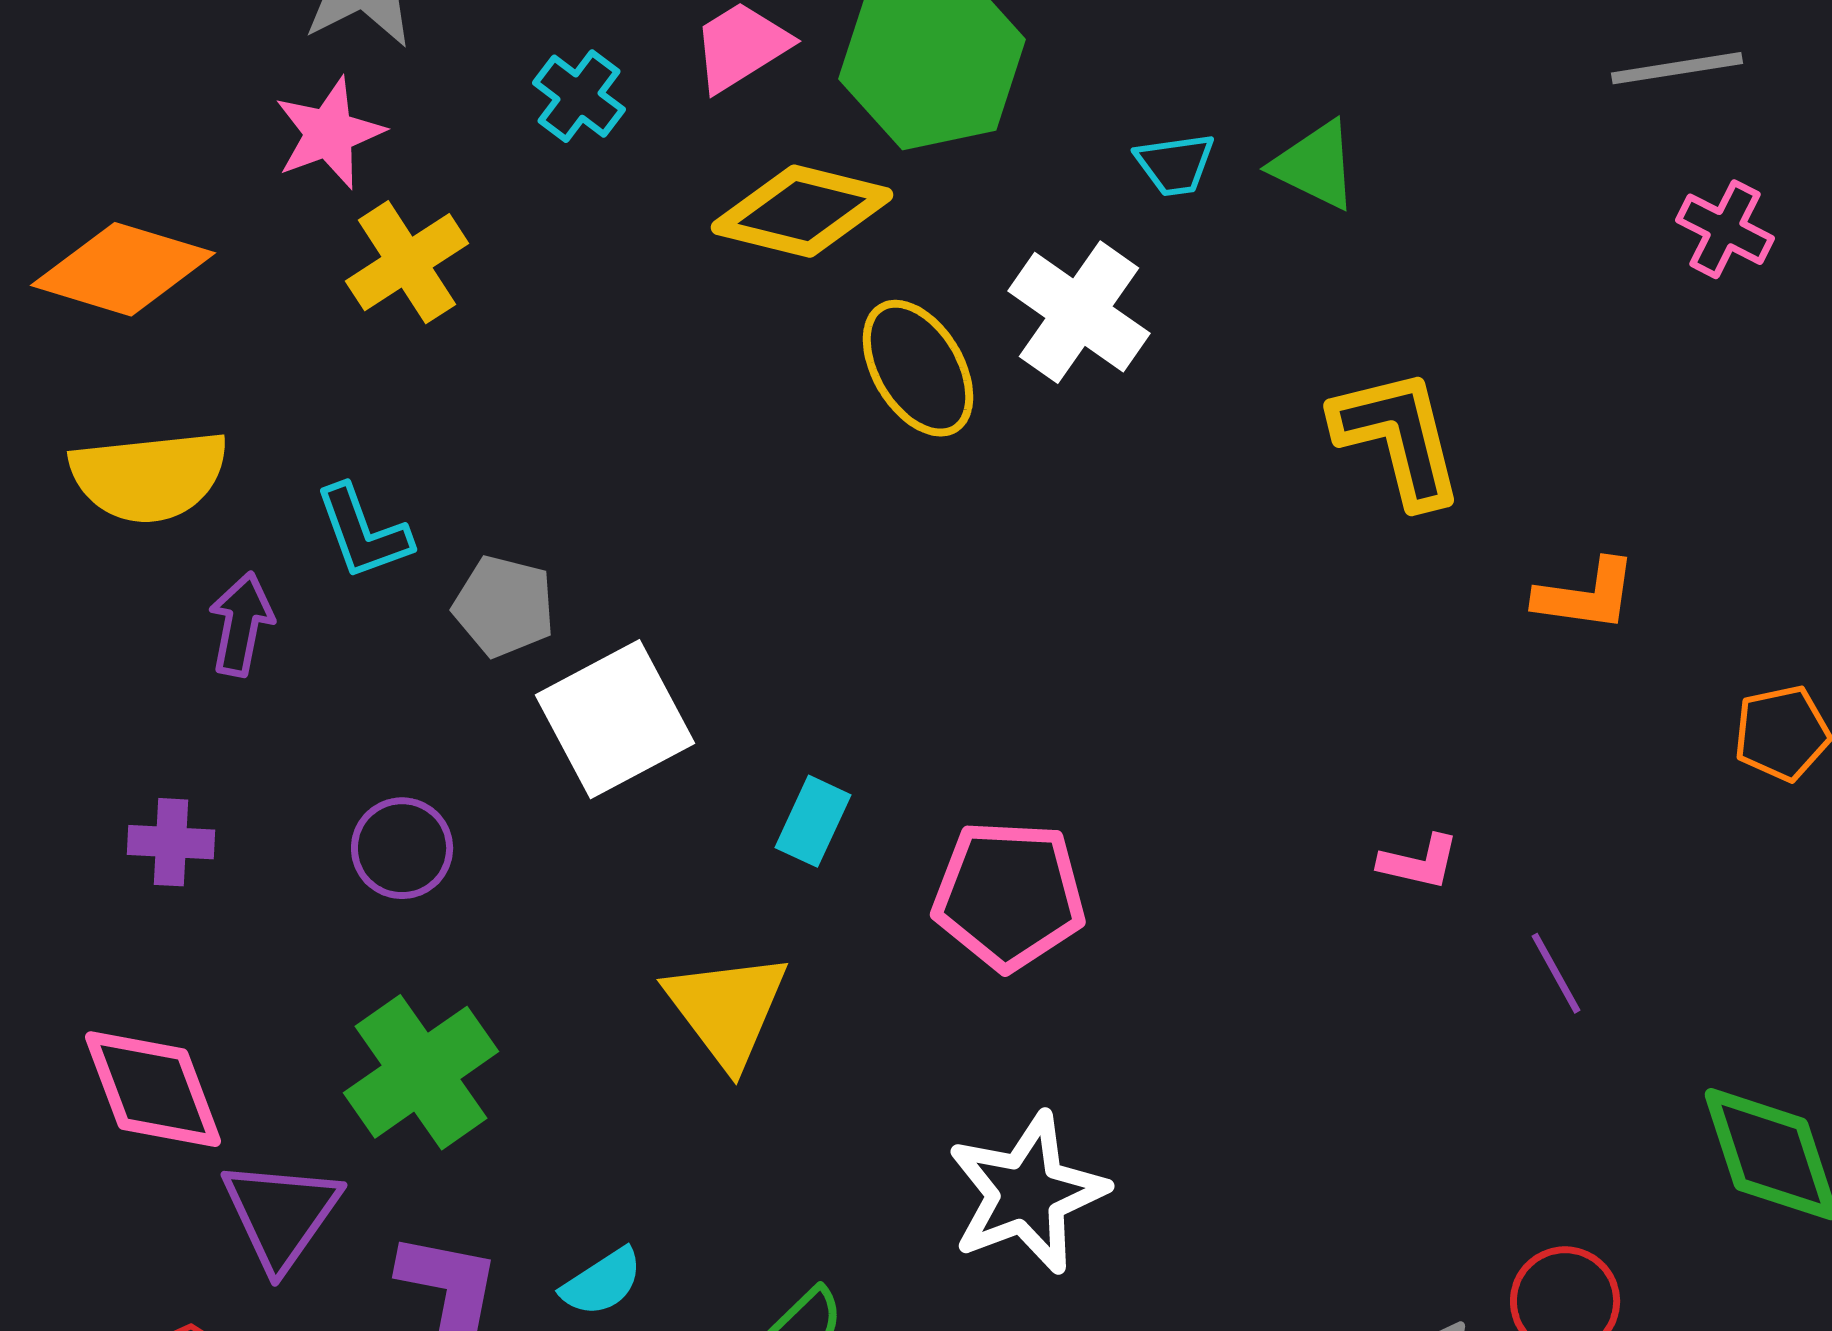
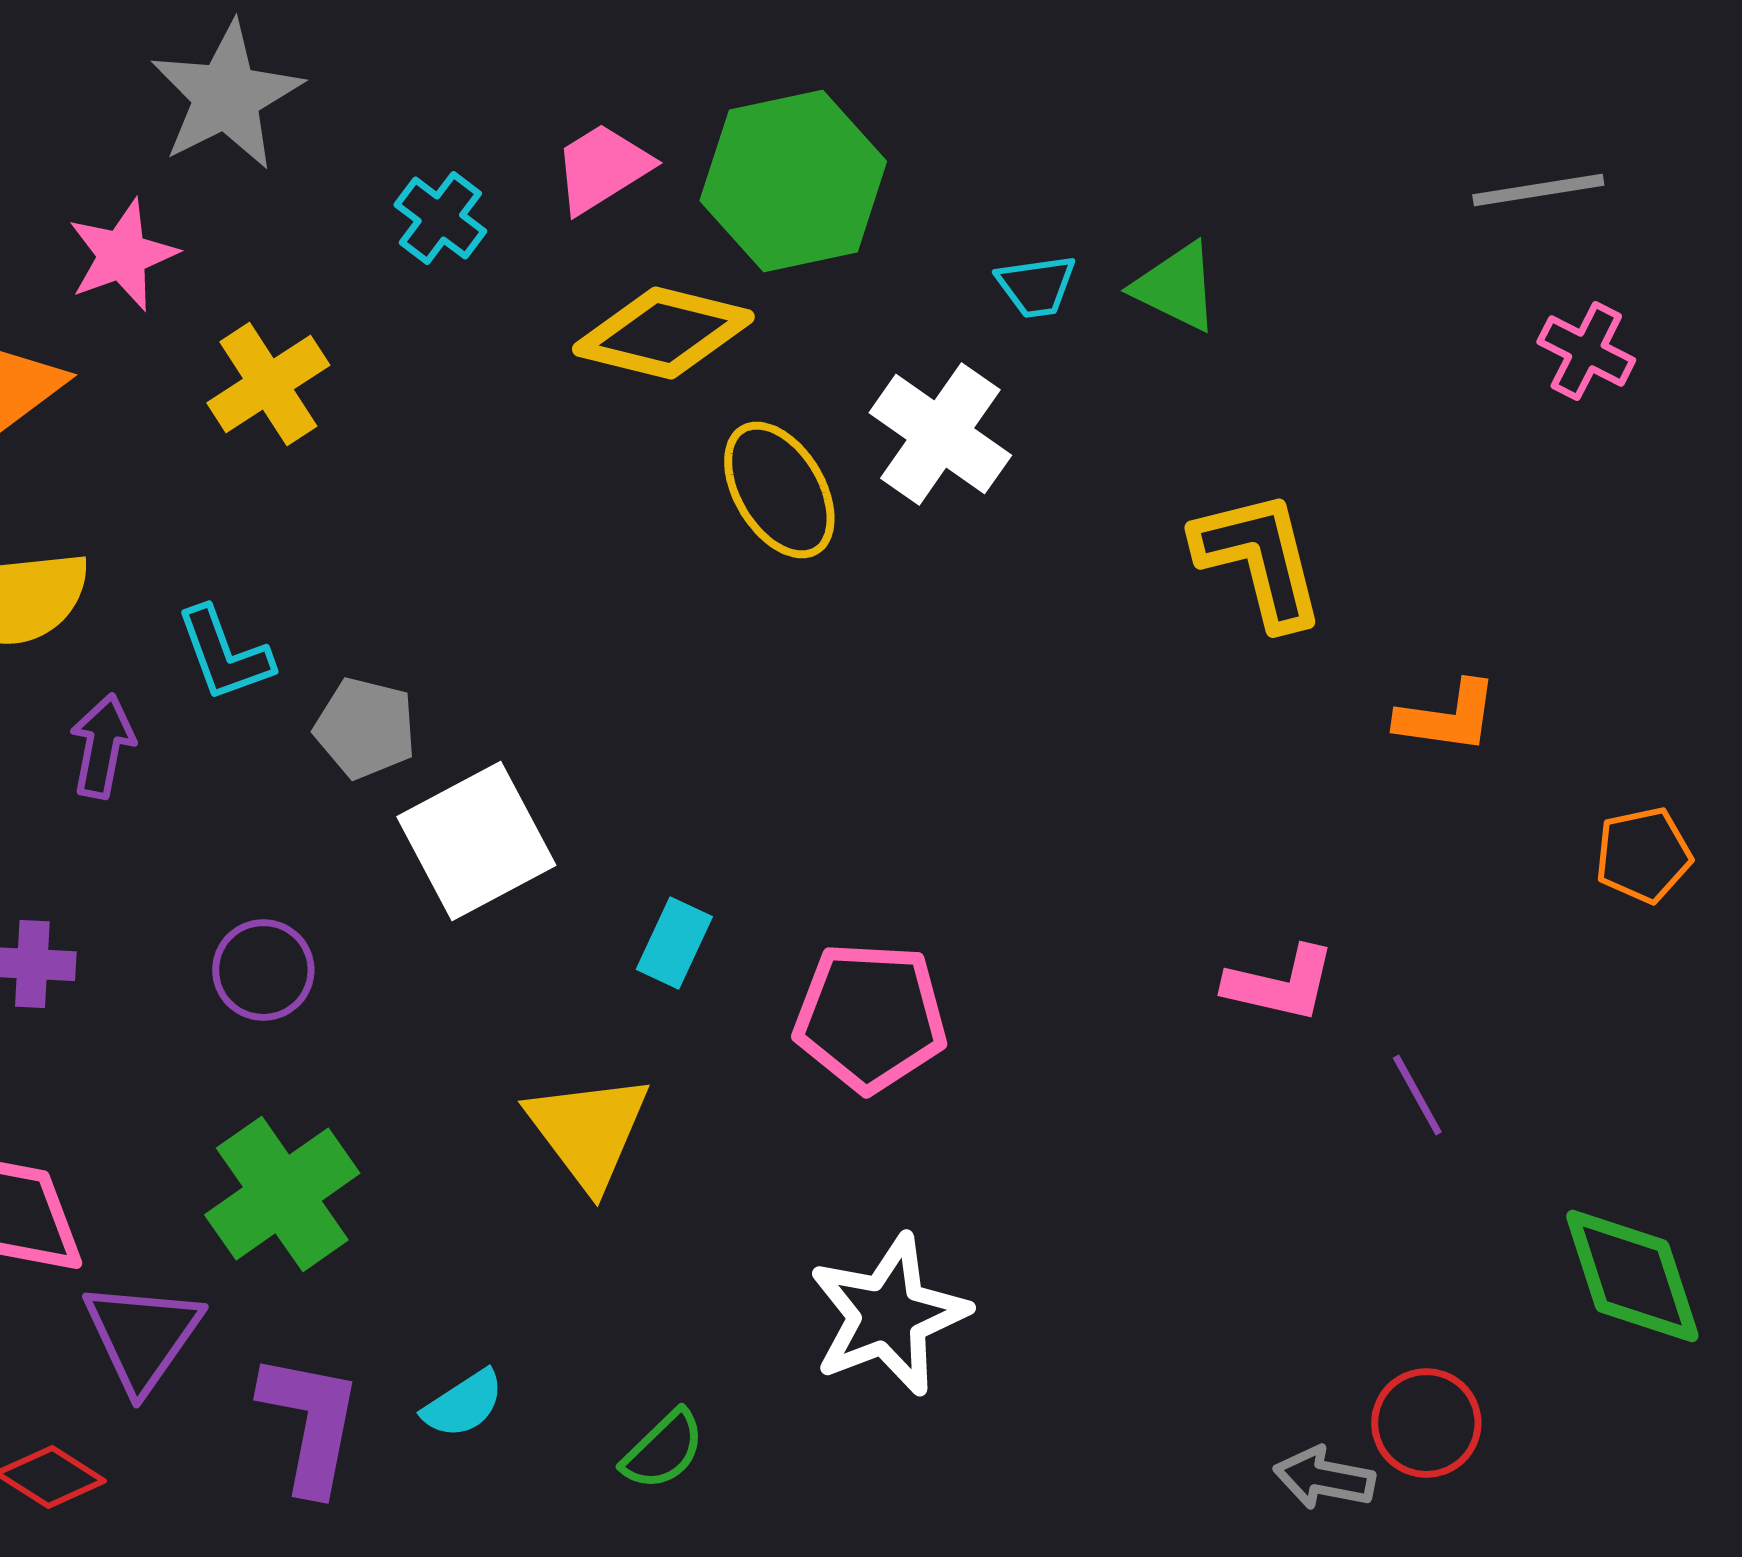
pink star: (329, 133) -> (122, 255), moved
pink L-shape: (1419, 862) -> (1280, 984), size x1.4

